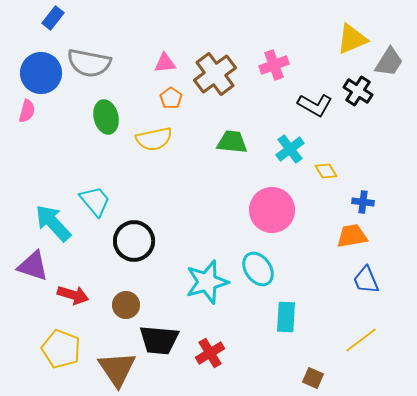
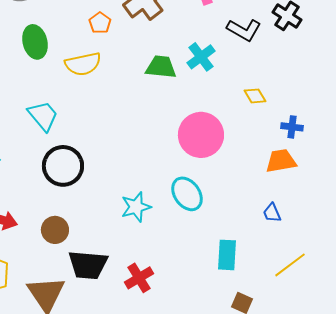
cyan cross: (290, 149) -> (201, 57), moved
cyan trapezoid: (95, 201) -> (43, 116), moved
blue trapezoid: (366, 280) -> (272, 213), moved, size x0.7
cyan star: (207, 282) -> (136, 207), size x0.7
cyan rectangle: (286, 317) -> (227, 255), moved

